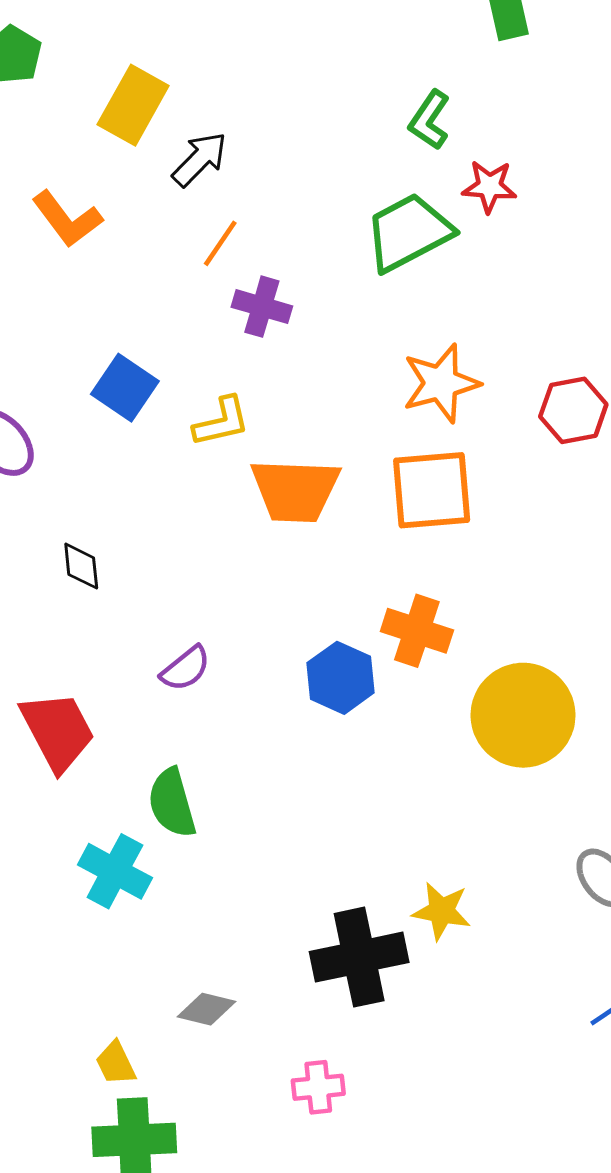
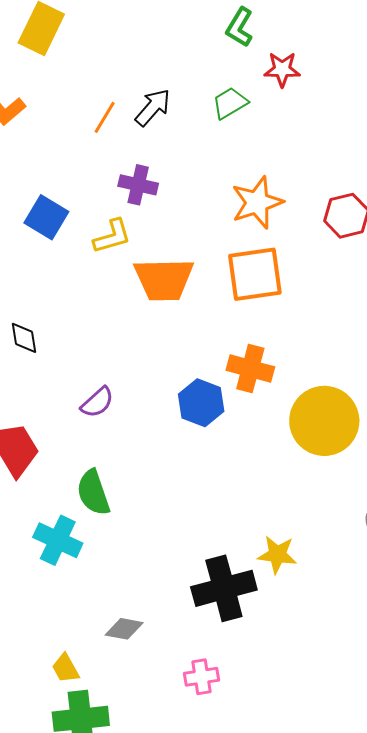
black arrow: (200, 159) -> (153, 107), moved
green trapezoid: (408, 232) -> (230, 103), size x0.6
purple cross: (262, 307) -> (138, 185), moved

